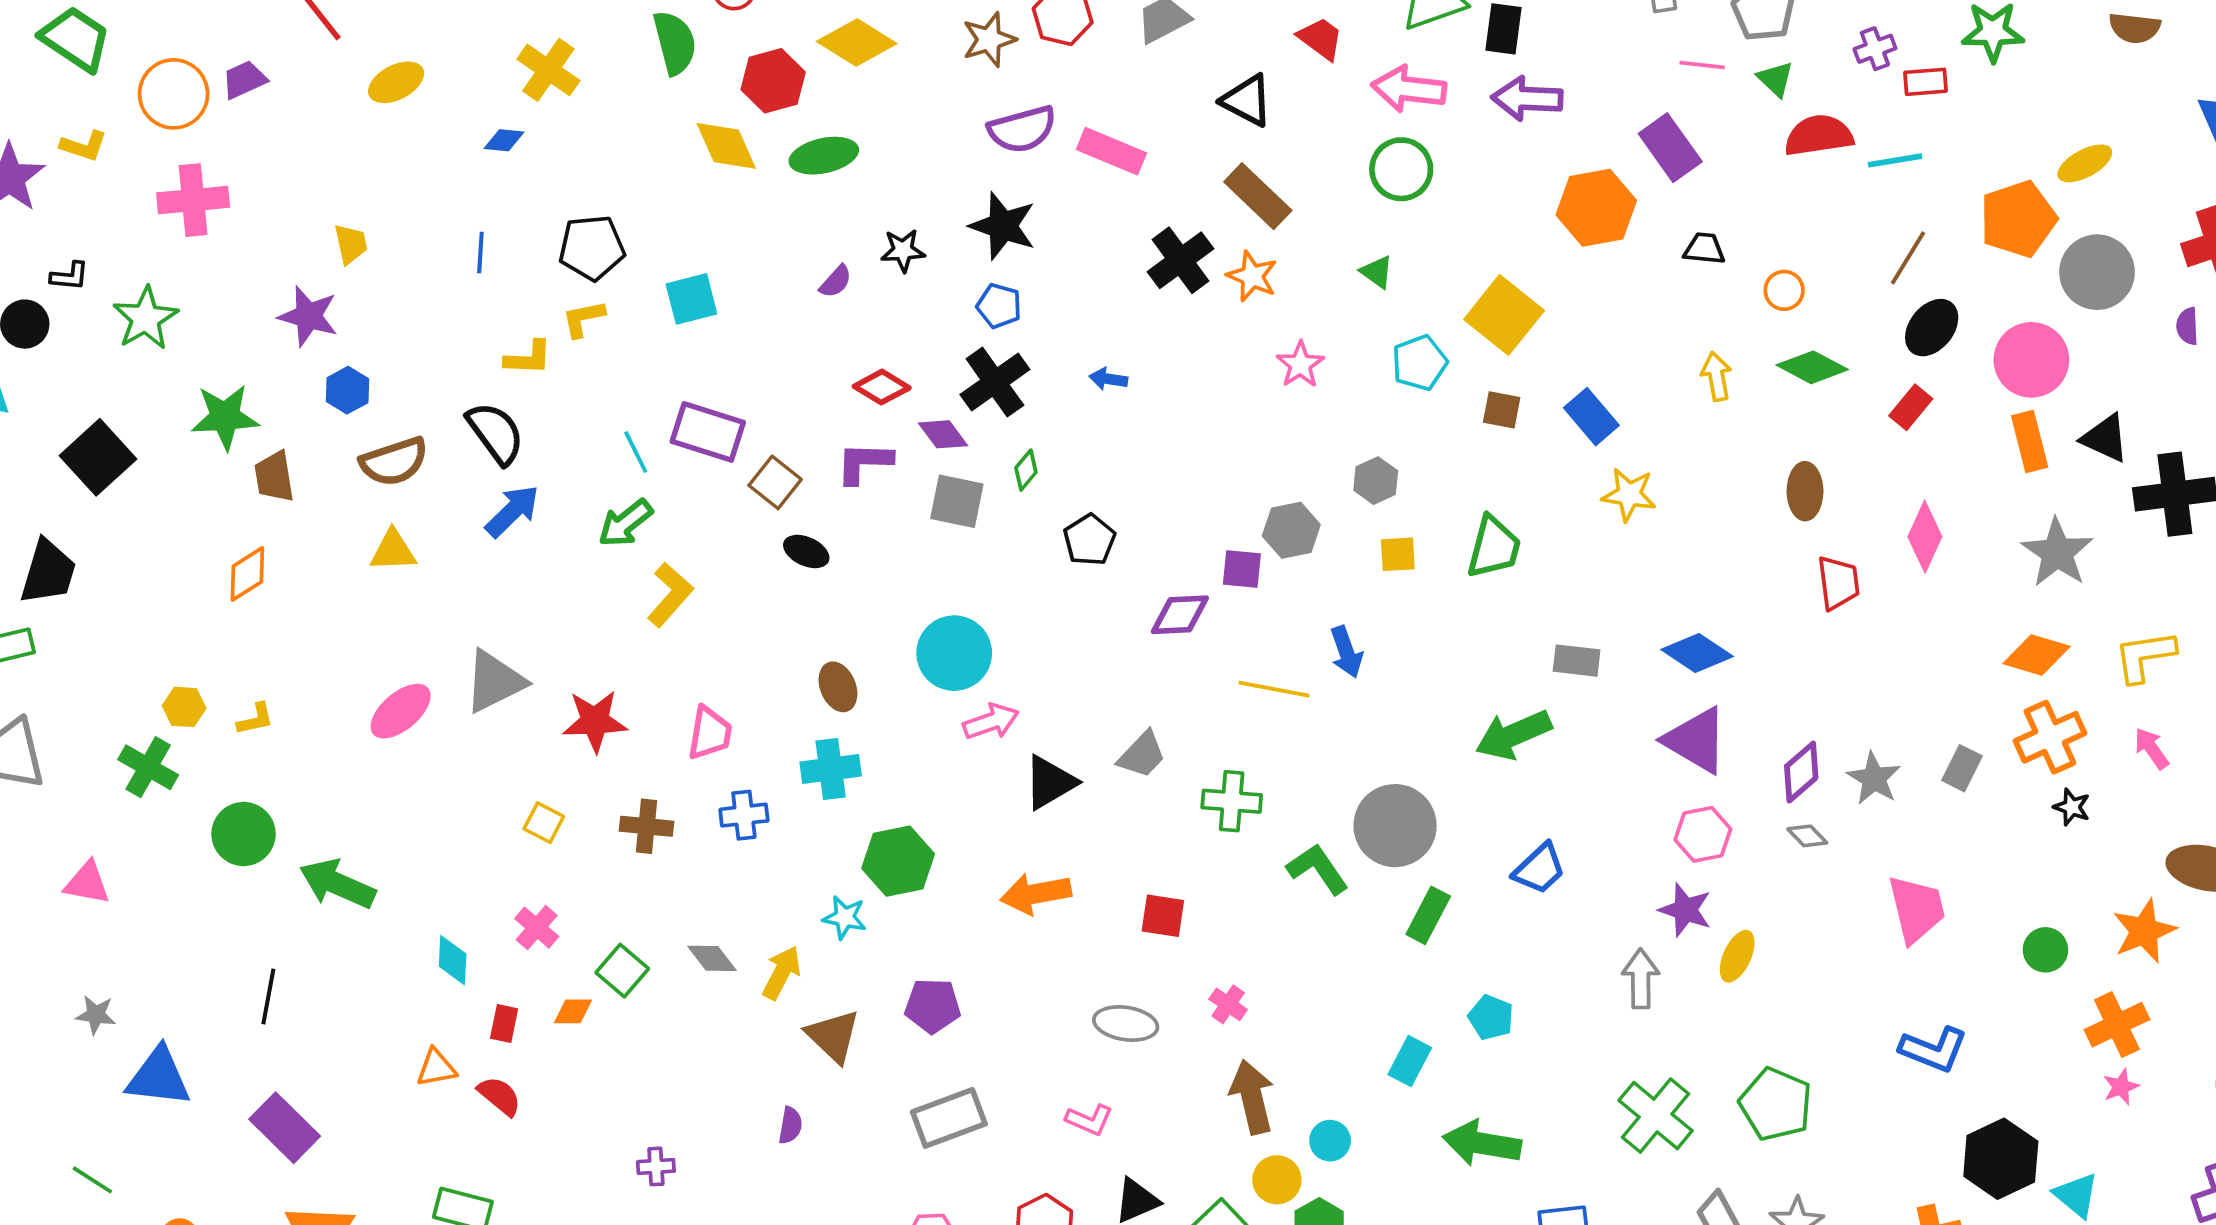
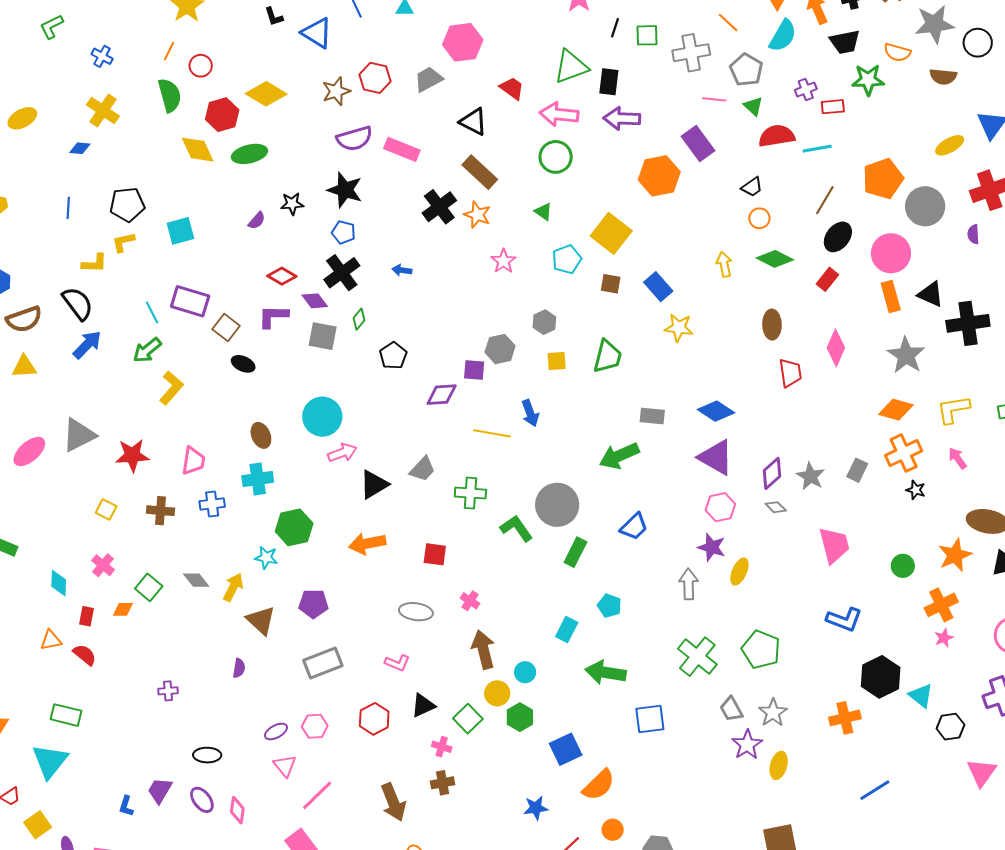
yellow ellipse: (2085, 163) -> (950, 145), moved
black trapezoid: (1704, 249) -> (752, 187), moved, turned 140

